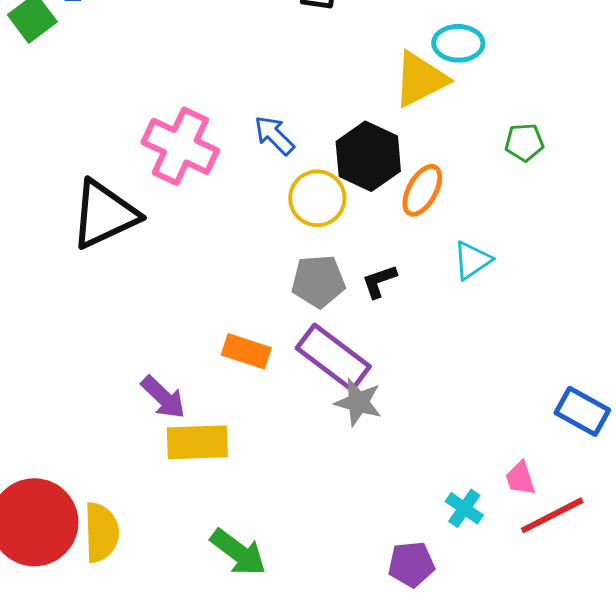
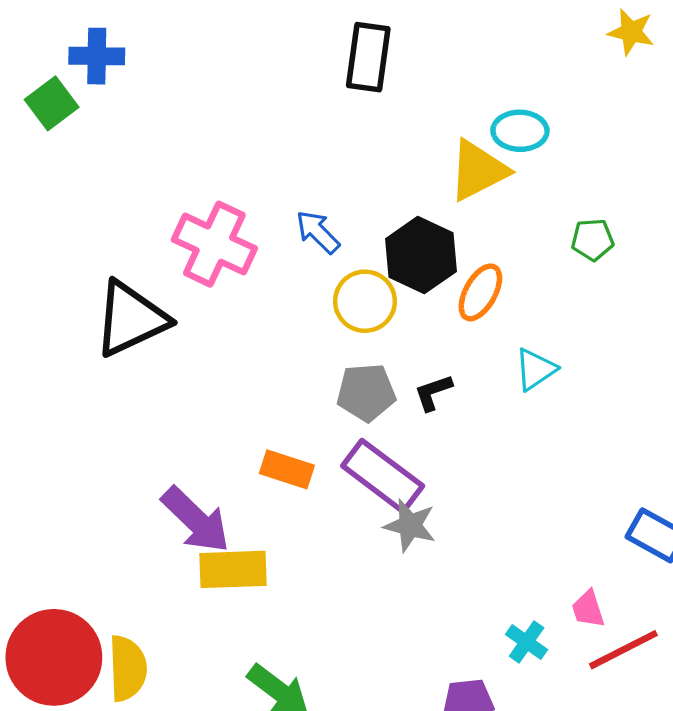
purple arrow: (163, 397) -> (196, 520), size x1.4

